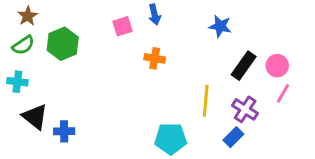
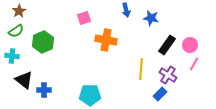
blue arrow: (155, 15) -> (126, 10), moved
green hexagon: (63, 44) -> (43, 42), moved
orange cross: (155, 58) -> (106, 40), size x1.5
cyan pentagon: (171, 139) -> (90, 95), moved

